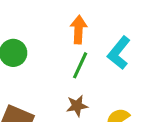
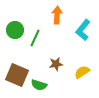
green line: (80, 65) -> (35, 38), moved

